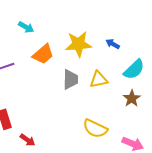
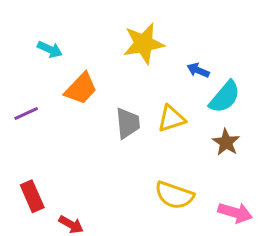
yellow star: (78, 44) -> (144, 44), moved
blue arrow: (113, 44) -> (198, 70), moved

